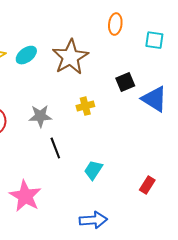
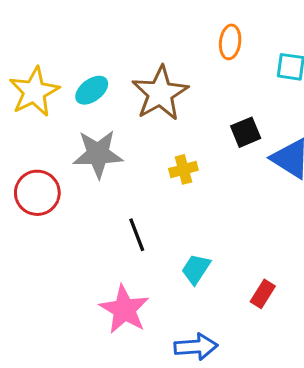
gray star: (40, 116) -> (98, 154), moved, size x1.4
red rectangle: (147, 185) -> (263, 294), moved
pink star: (25, 196) -> (124, 309), moved

